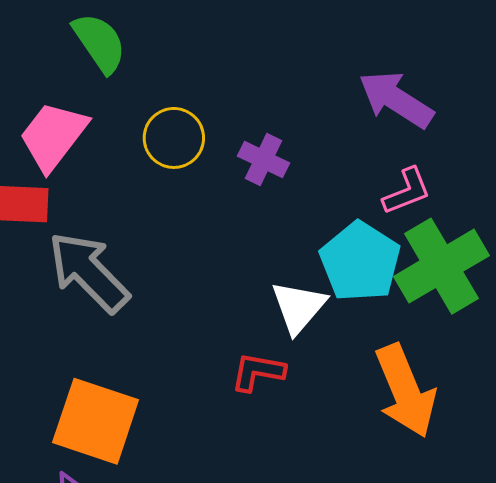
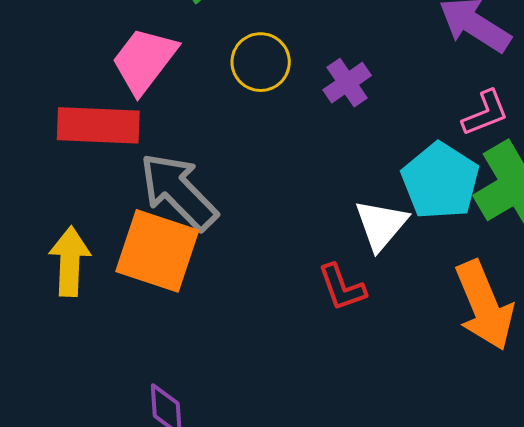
purple cross: (264, 159) -> (347, 83), turned 30
red L-shape: (258, 372) -> (342, 287), turned -120
orange square: (96, 421) -> (157, 251), moved

